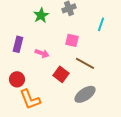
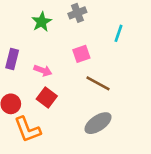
pink square: (72, 40) -> (81, 54), turned -32
red square: (61, 74) -> (47, 97), moved

